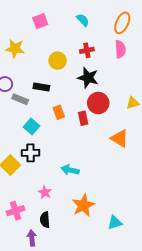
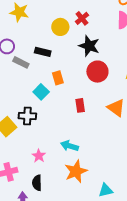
red cross: (87, 50) -> (82, 18), moved, turned -32
red rectangle: (83, 118) -> (80, 105), moved
cyan square: (31, 127) -> (41, 92), moved
cyan arrow: (70, 170) -> (69, 146), moved

